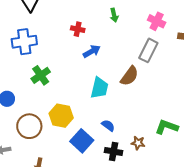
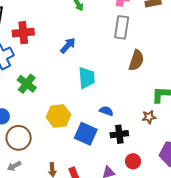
red cross: (78, 29) -> (23, 33), moved, size x1.5
brown semicircle: (129, 76) -> (136, 60), moved
brown circle: (29, 126) -> (19, 138), moved
brown star: (138, 143) -> (149, 117), moved

